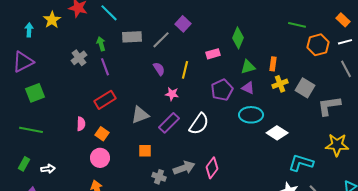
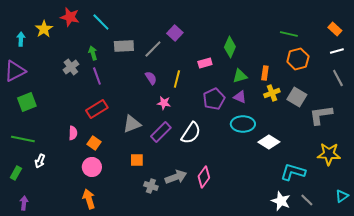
orange hexagon: (318, 45) -> (298, 59), moved
white arrow: (48, 169) -> (40, 161), moved, turned 120

